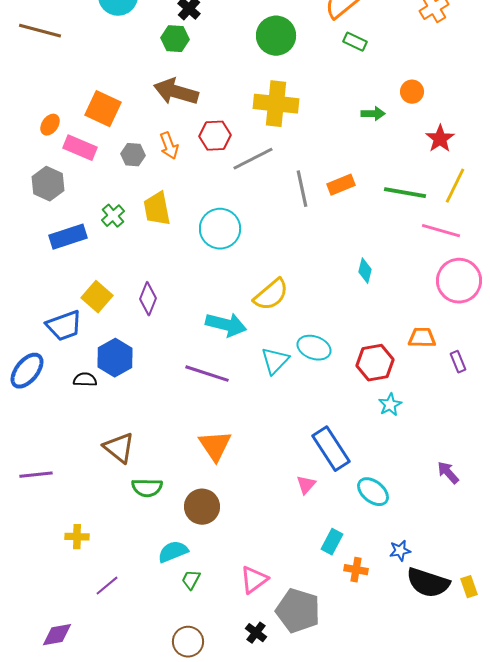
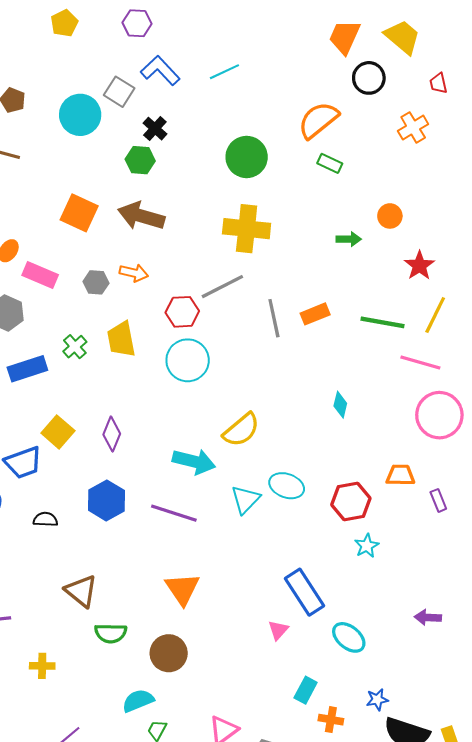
orange square: (103, 109) -> (79, 213), moved
red hexagon: (215, 136) -> (182, 312), moved
orange arrow: (169, 146) -> (134, 273), turned -56
blue hexagon: (115, 358) -> (106, 500), moved
purple arrow: (448, 473) -> (428, 617), turned -45
yellow cross: (77, 537) -> (42, 666), moved

